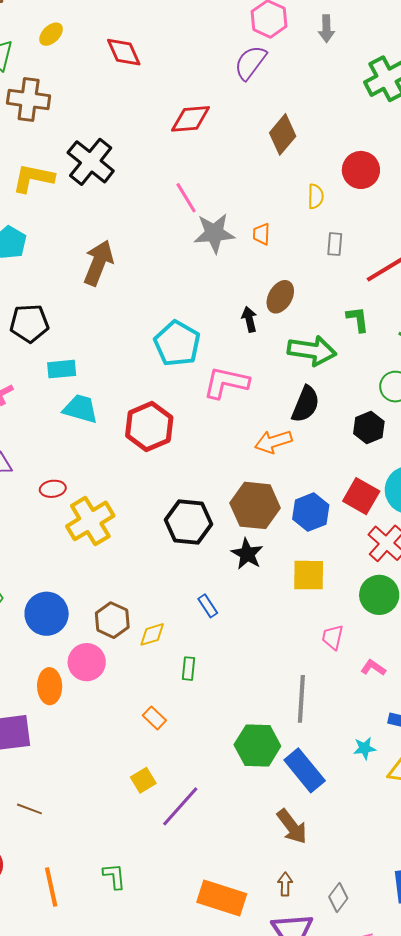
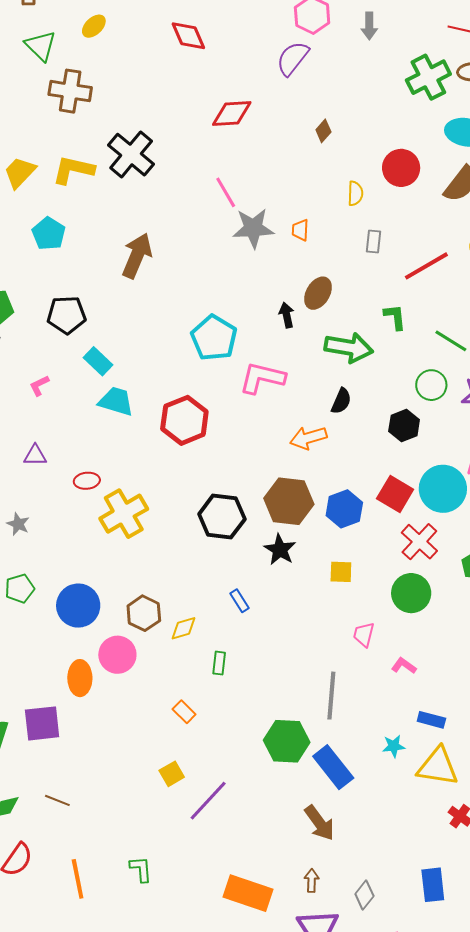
red diamond: (124, 52) -> (188, 36), moved
brown diamond: (283, 134) -> (323, 131), size x0.6
cyan rectangle: (62, 369) -> (98, 361), turned 48
black semicircle: (306, 404) -> (341, 401), size x0.7
yellow square: (309, 575) -> (341, 572), size x0.7

